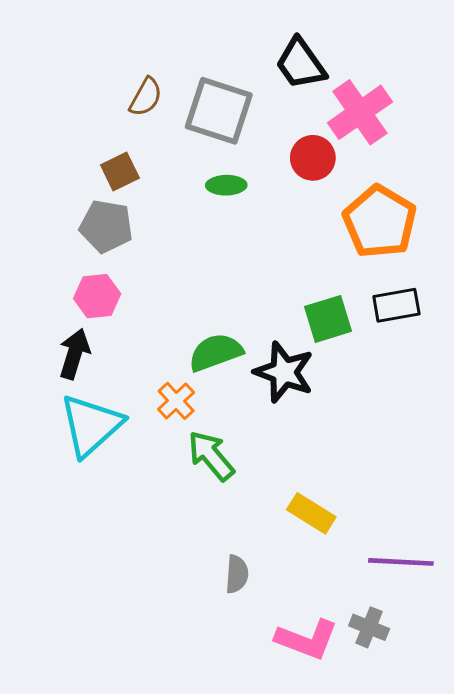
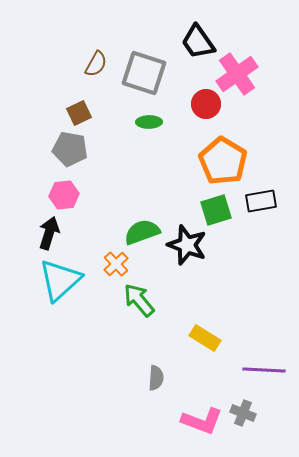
orange pentagon: (380, 222) -> (223, 161), moved

